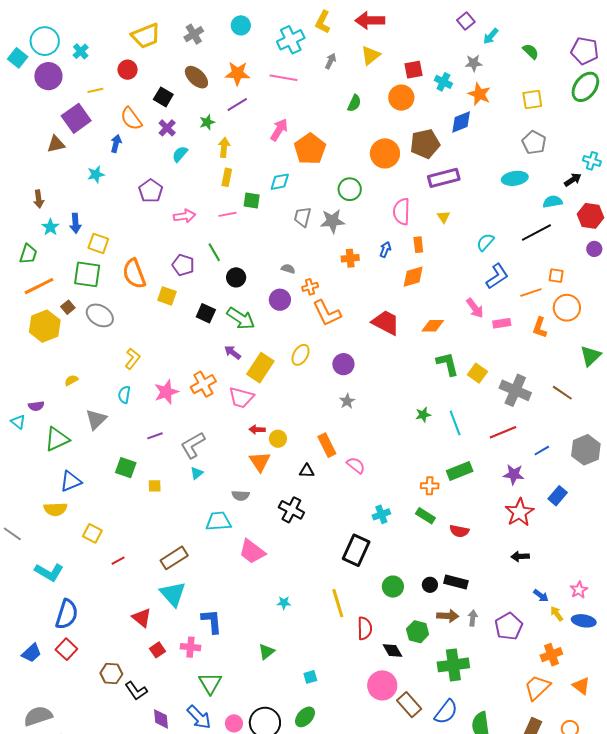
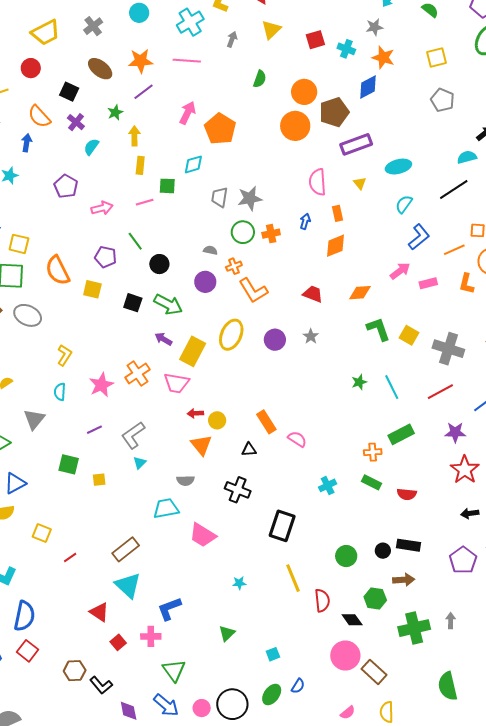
orange circle: (401, 98) -> (304, 92), moved
cyan ellipse: (515, 178) -> (398, 167), moved
green circle: (350, 189) -> (243, 232), moved
pink arrow: (475, 308) -> (400, 271), turned -85
red trapezoid: (386, 322) -> (313, 294), size x0.7
yellow ellipse: (301, 355) -> (231, 335), size x1.4
gray star: (347, 401) -> (311, 336), moved
black rectangle: (356, 550) -> (282, 526), moved
gray arrow: (473, 618) -> (451, 621), moved
blue L-shape: (212, 621) -> (169, 609), turned -100
purple pentagon: (509, 626) -> (463, 560), moved
blue semicircle: (446, 712) -> (298, 686), moved, size x0.6

